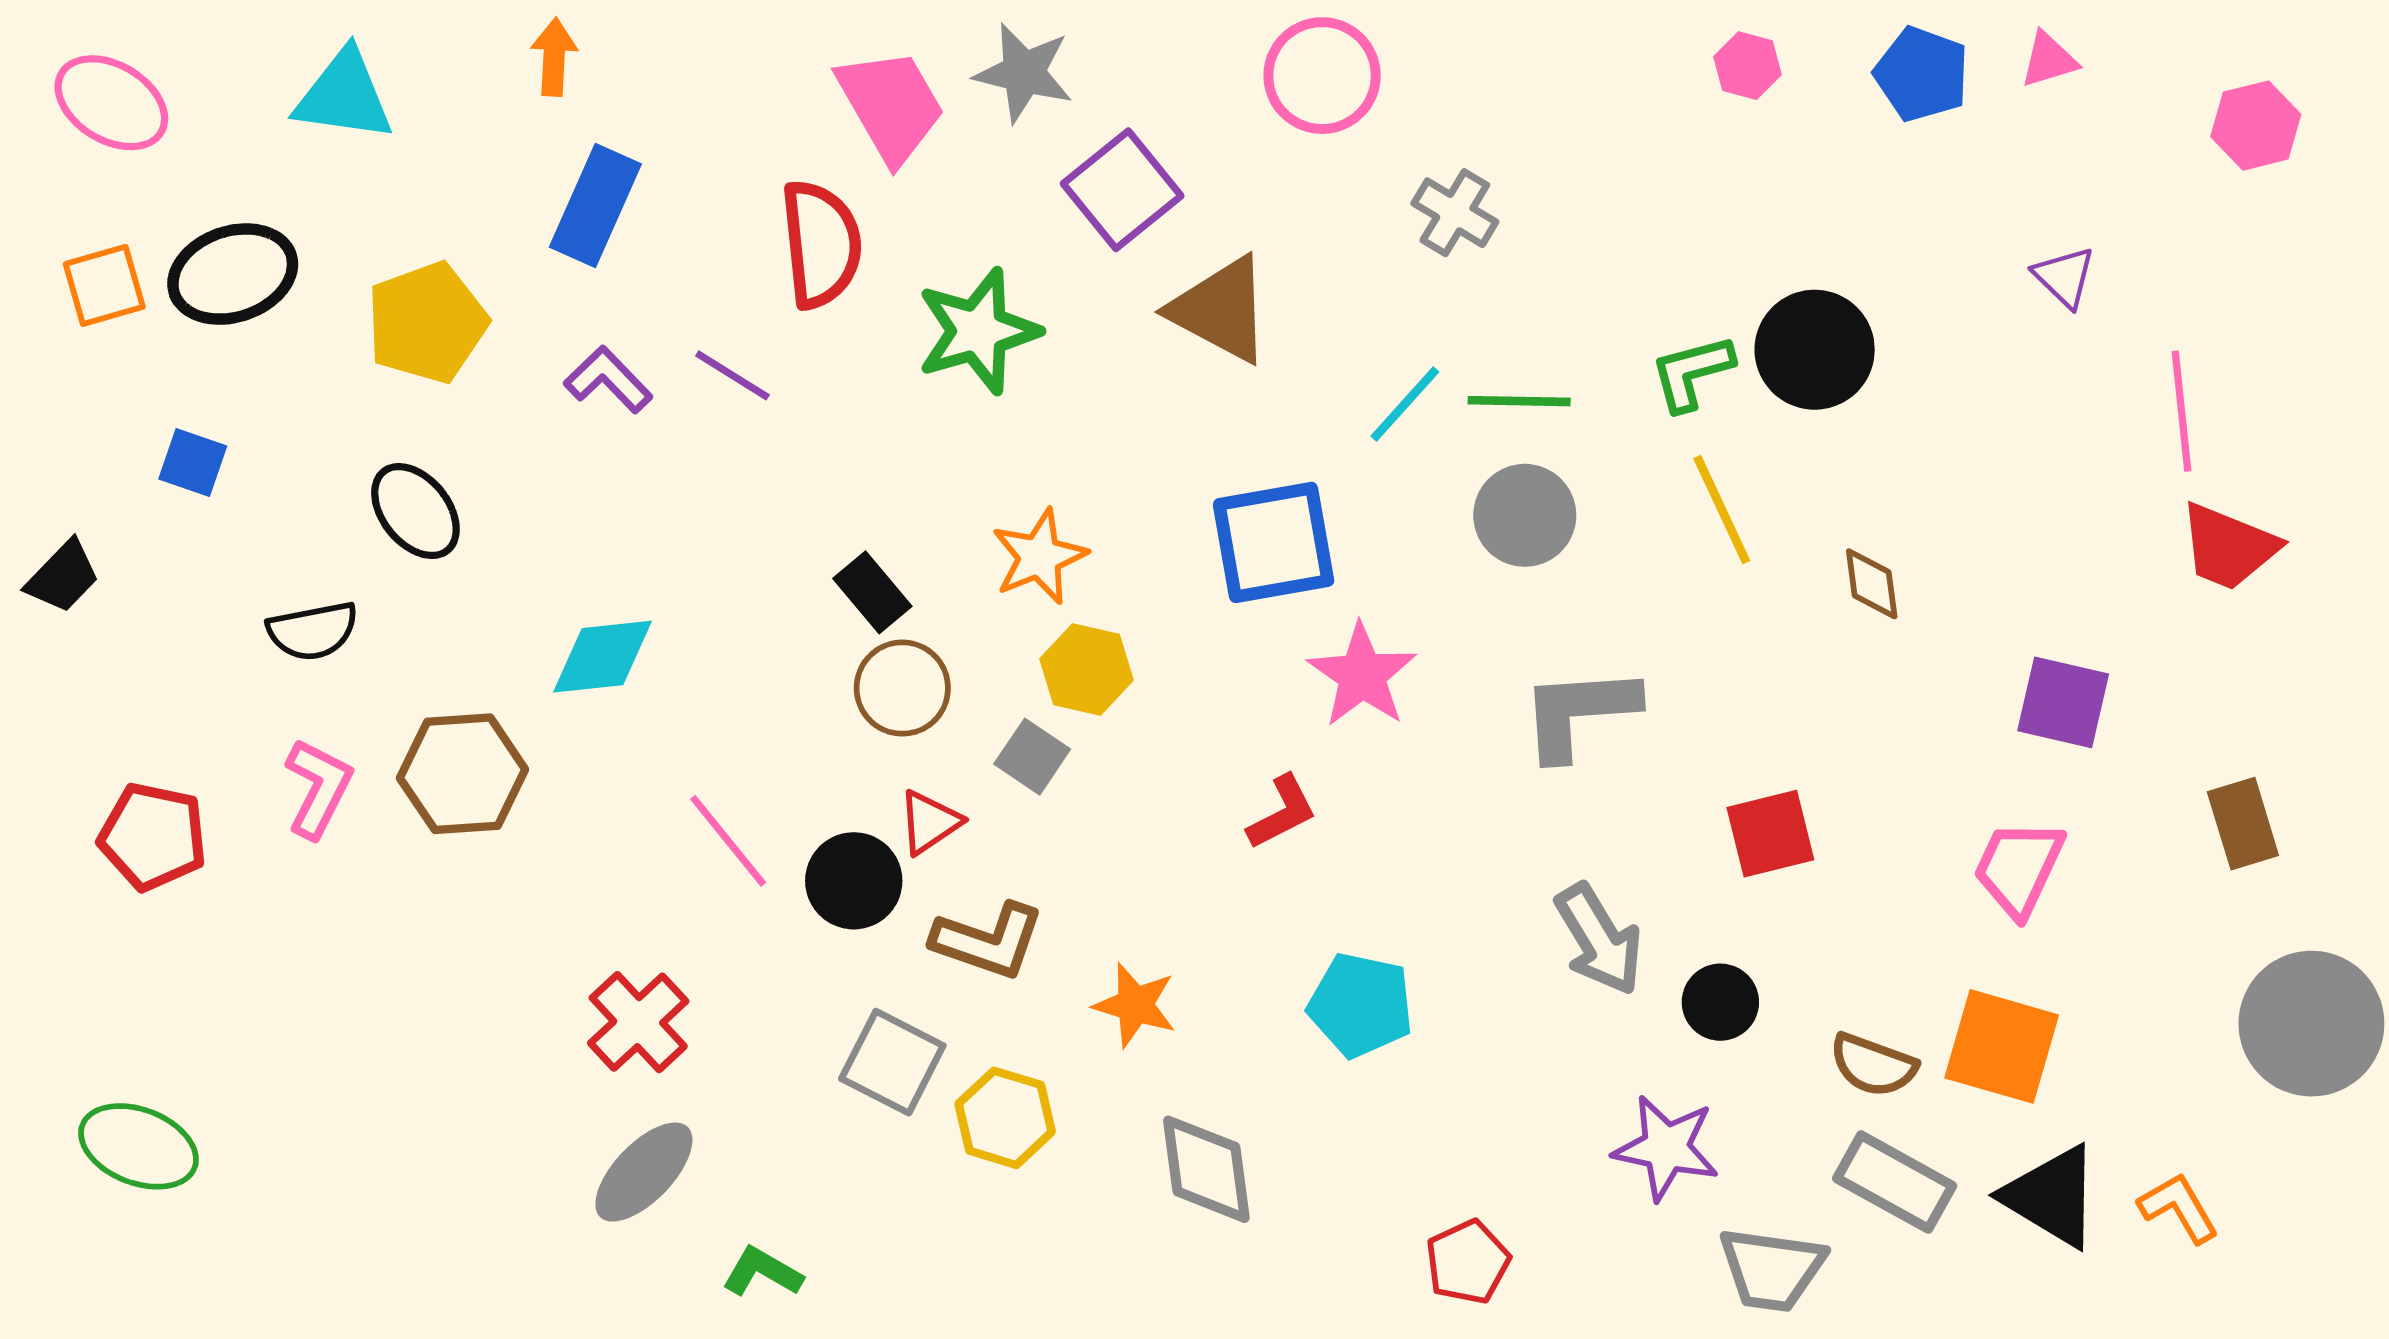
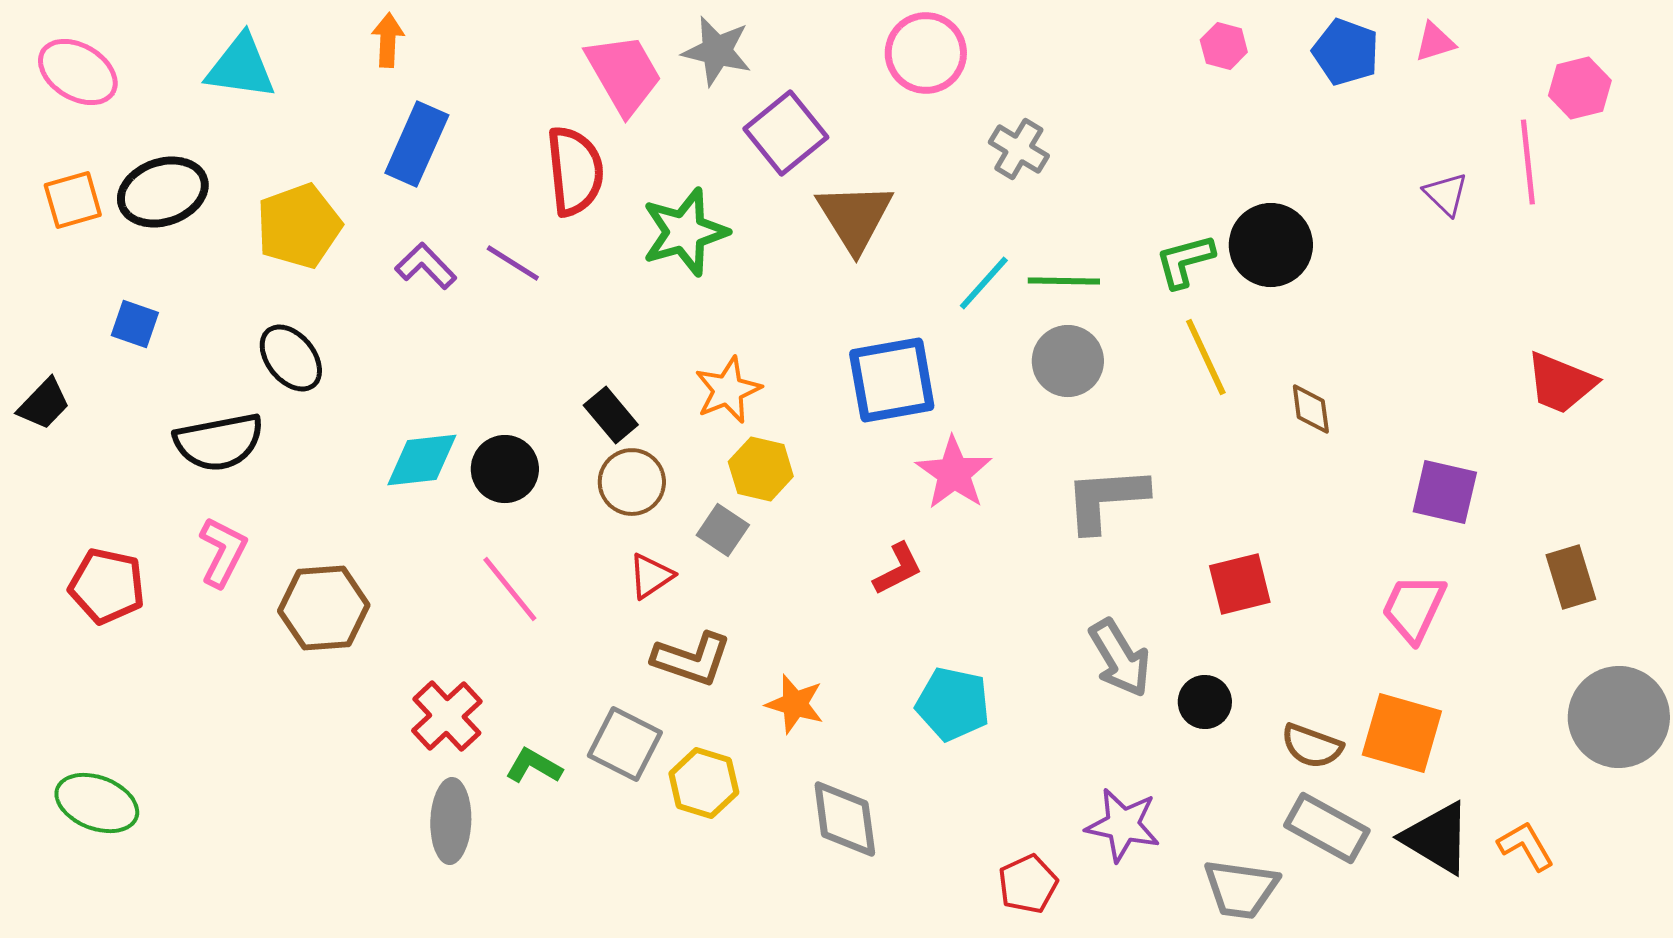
brown triangle: (1221, 310) -> (855, 217), turned 30
pink line: (2182, 411) -> (1528, 162), moved
black semicircle: (313, 631) -> (219, 442), size x1.4
brown hexagon: (463, 774) -> (324, 608), moved
black circle: (854, 881) -> (505, 469), moved
purple star: (1666, 1148) -> (1123, 825), moved
gray ellipse: (644, 1172) -> (451, 821), turned -42
green L-shape: (762, 1272) -> (534, 766), moved

